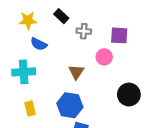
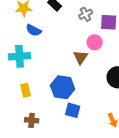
gray cross: (84, 31) -> (86, 14), moved, turned -32
brown triangle: (76, 72) -> (81, 57), moved

